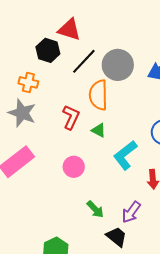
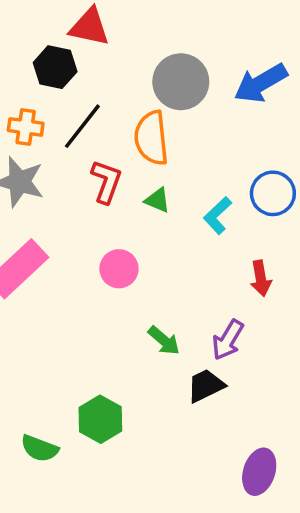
black line: (84, 61) -> (82, 126), moved
cyan L-shape: (125, 155) -> (218, 215), moved, size x0.7
black trapezoid: (117, 237) -> (206, 386), turned -60

